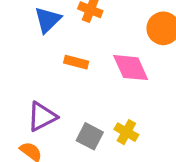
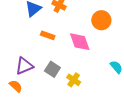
gray square: (90, 136) -> (52, 69), moved

